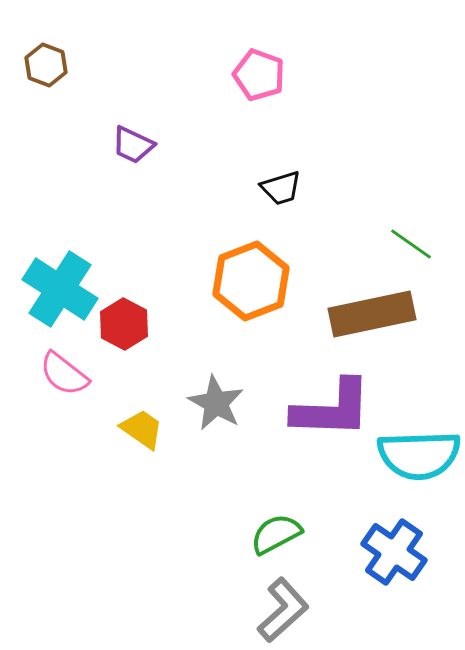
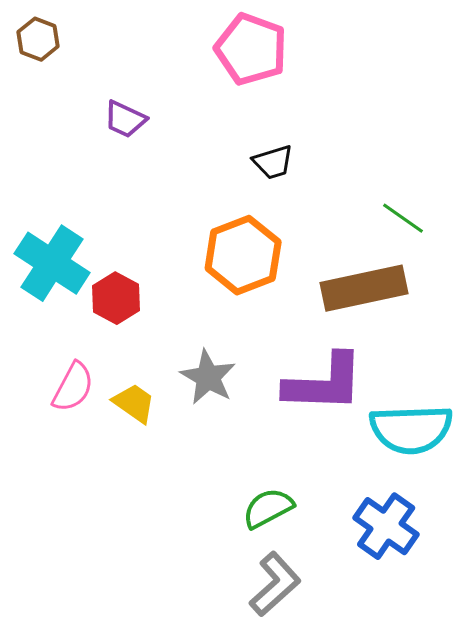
pink pentagon: (259, 75) -> (251, 49), size x1.4
pink semicircle: (64, 374) -> (73, 387), moved, turned -100

